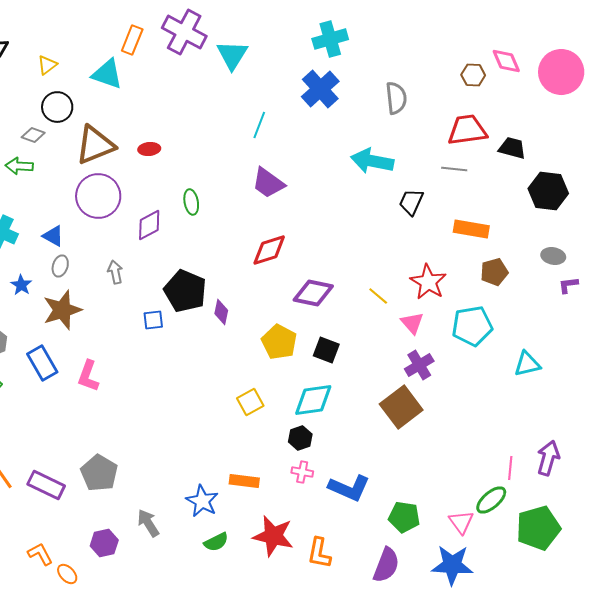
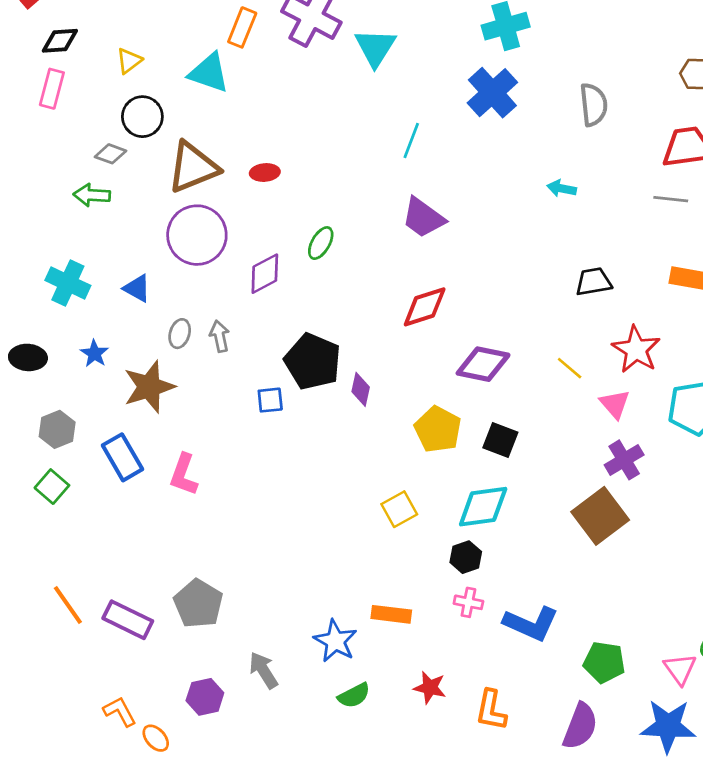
cyan arrow: (372, 161) -> (562, 188), size x0.5
green ellipse: (191, 202) -> (321, 243), turned 40
black trapezoid: (411, 202) -> (594, 282), moved, turned 56
gray ellipse: (60, 266) -> (180, 334), moved
red star: (273, 536) -> (430, 688), size x0.6

